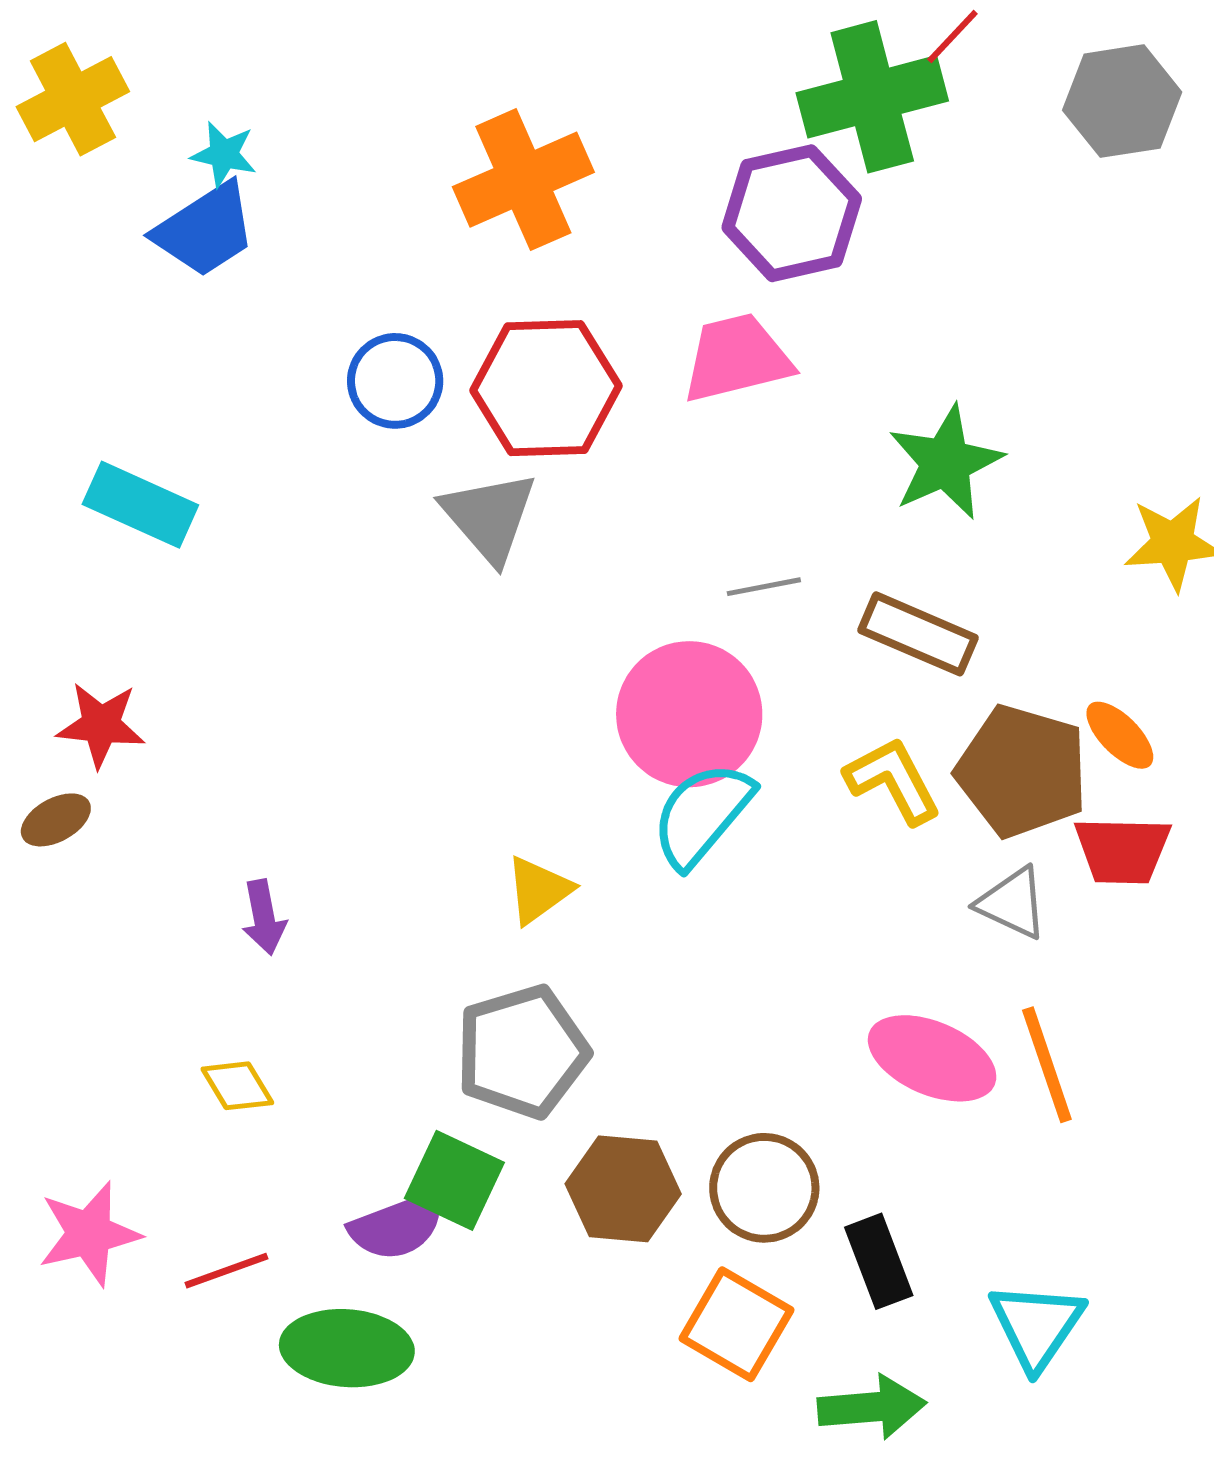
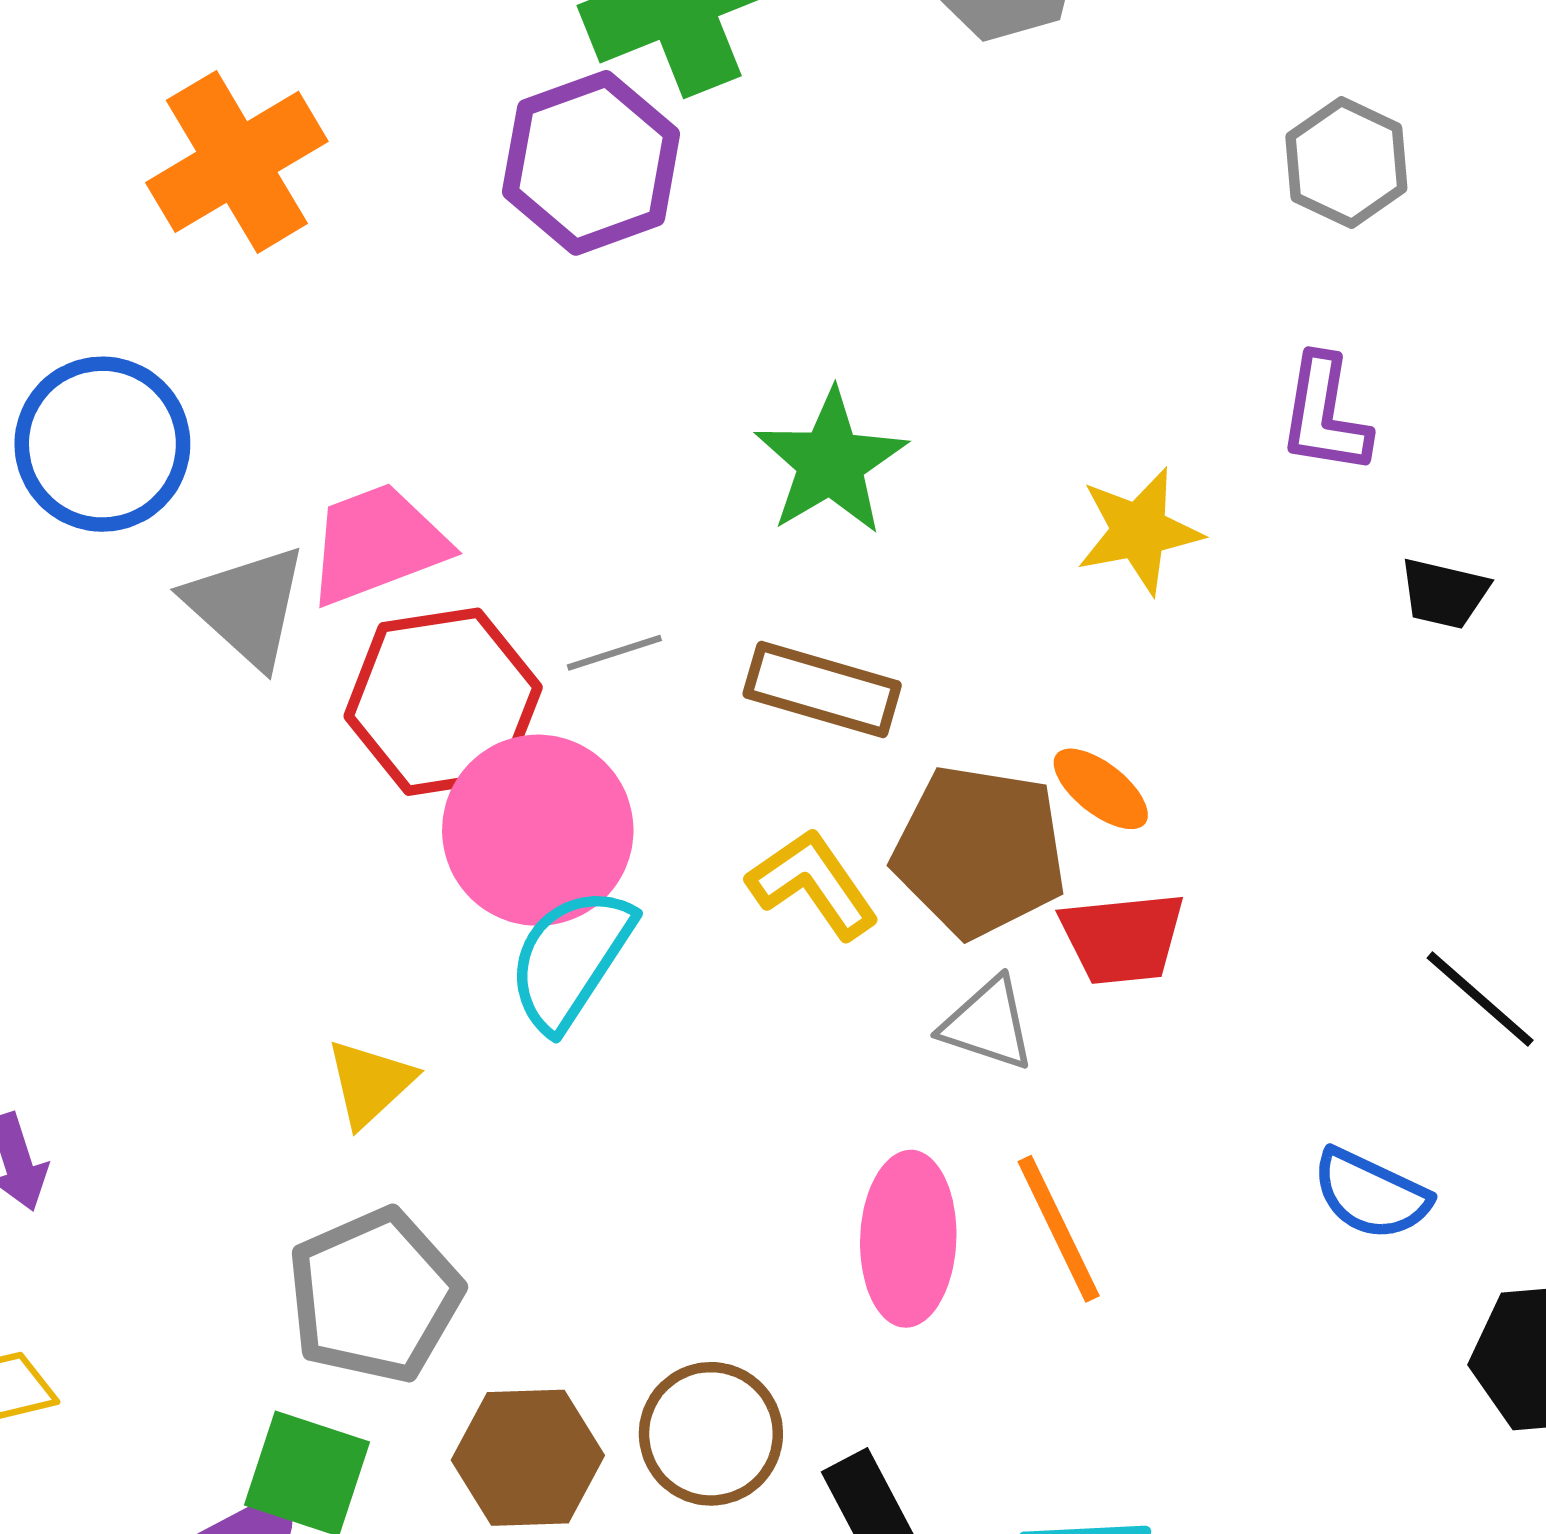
pink trapezoid: (737, 358) -> (377, 544), moved
blue circle: (395, 381) -> (102, 444), size x1.4
red hexagon: (546, 388) -> (443, 702), moved
pink ellipse: (932, 1058) -> (908, 1239), turned 76

